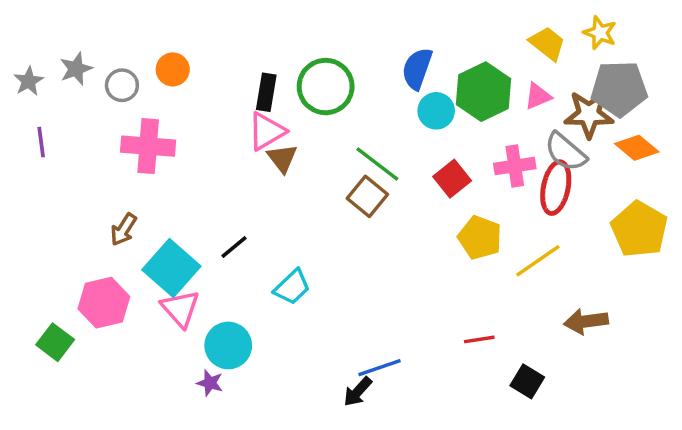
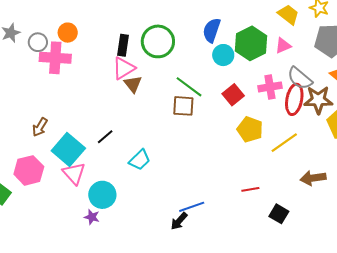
brown star: (589, 114) -> (318, 100), moved
pink cross: (148, 146) -> (55, 58), moved
brown square: (367, 196) -> (183, 106), turned -35

